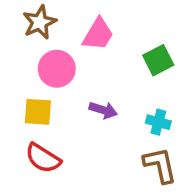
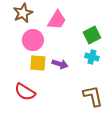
yellow square: (38, 112) -> (38, 63), moved
cyan cross: (158, 122) -> (92, 57), moved

